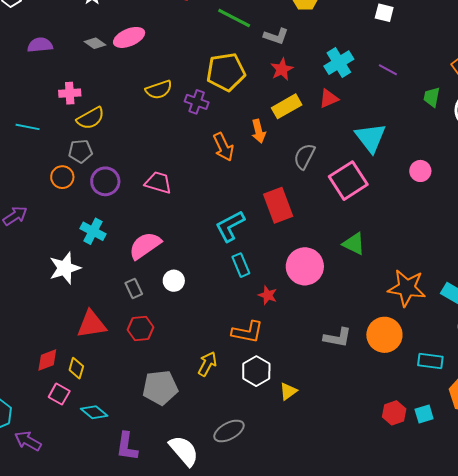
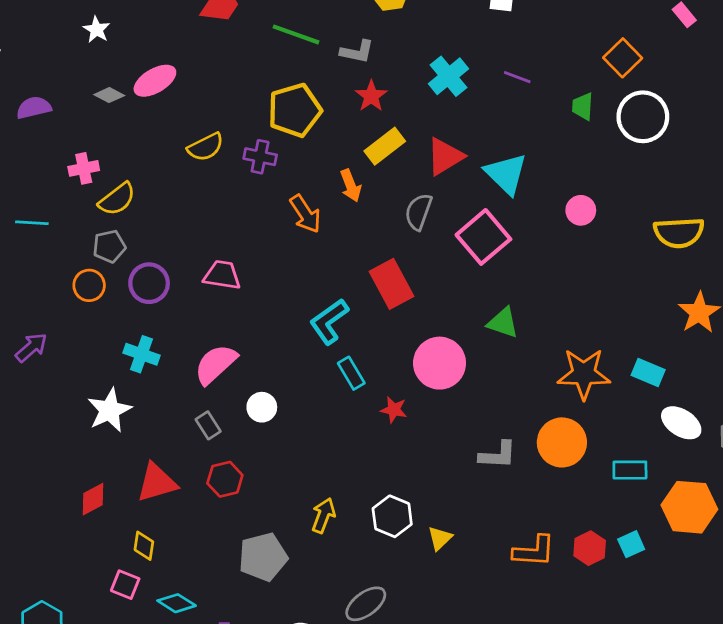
red triangle: (329, 98) -> (445, 157), moved, size x1.4
orange L-shape: (247, 332) -> (534, 551), moved
red diamond: (47, 360) -> (93, 499), moved

